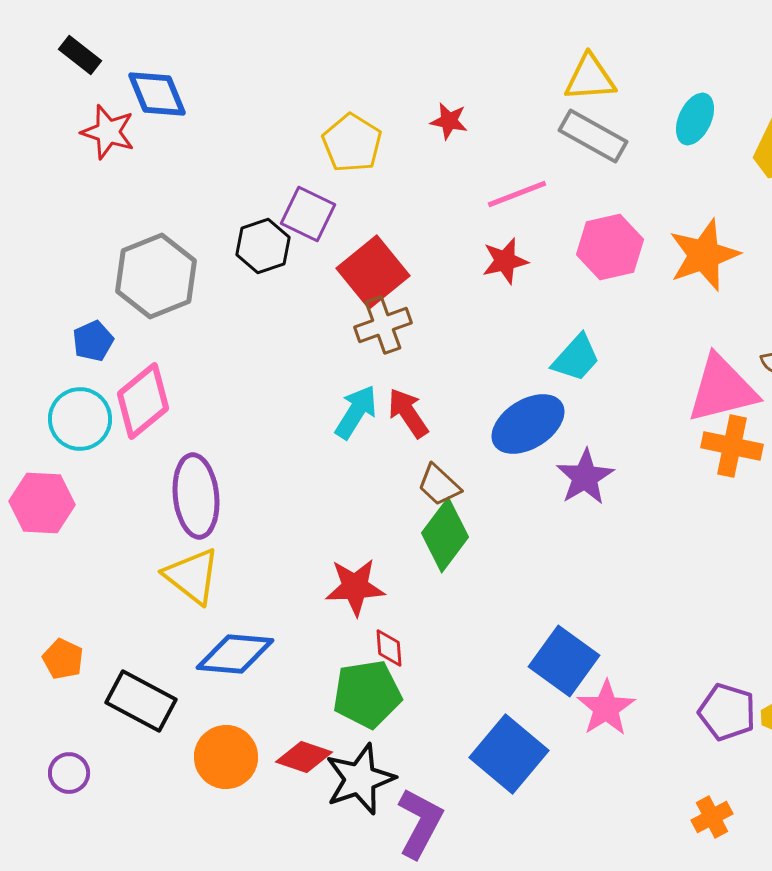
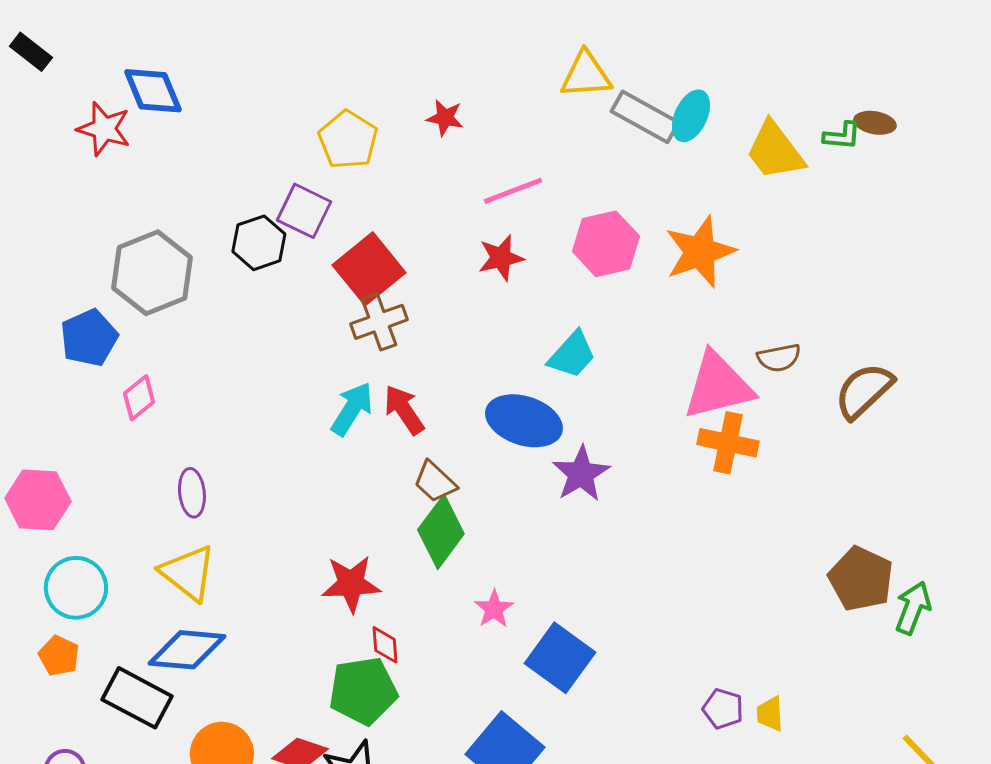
black rectangle: (80, 55) -> (31, 52), moved
gray rectangle: (593, 136) -> (645, 117), moved
blue pentagon: (93, 341) -> (89, 338), size x1.4
pink diamond: (143, 401) -> (139, 398), size x0.6
cyan circle: (80, 419) -> (76, 588), moved
blue ellipse: (528, 424) -> (524, 421), turned 50
purple ellipse: (196, 496) -> (192, 493), size x0.6
blue diamond: (235, 654) -> (187, 650), moved
pink star: (606, 708) -> (494, 609), moved, size x0.7
purple pentagon: (727, 712) -> (723, 709), size x0.7

